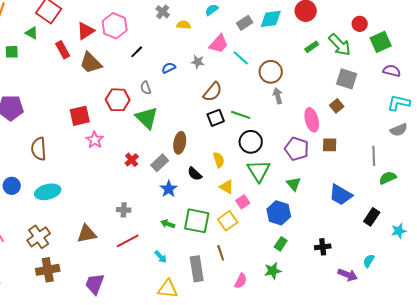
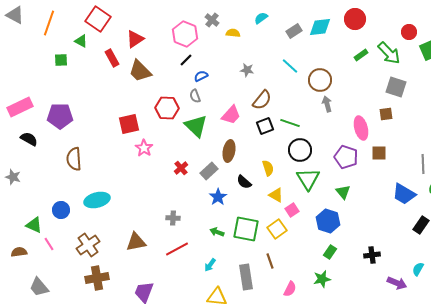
pink hexagon: (115, 26) -> (185, 34), moved
pink trapezoid: (219, 44) -> (231, 115), moved
blue semicircle: (169, 68) -> (201, 76), moved
brown square: (337, 106) -> (386, 114), turned 32
brown semicircle: (39, 149) -> (74, 159), moved
blue circle: (12, 186) -> (61, 210), moved
blue trapezoid: (341, 195) -> (404, 194), moved
cyan arrow: (161, 257) -> (210, 265), turned 80

